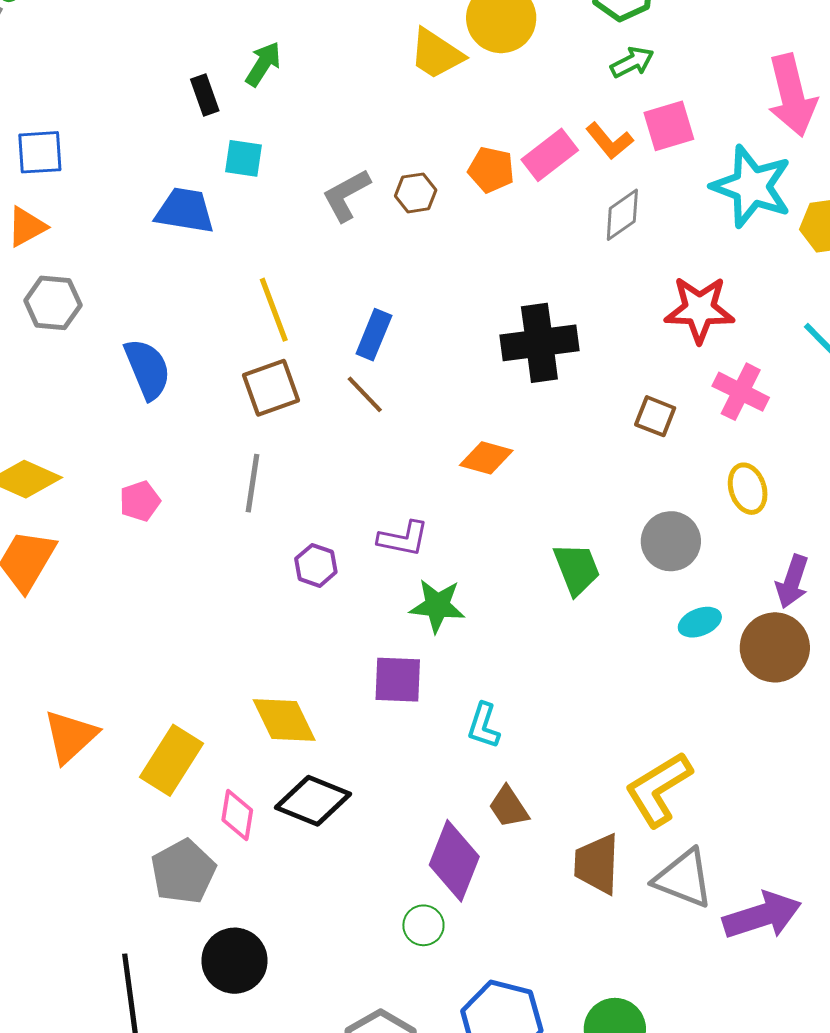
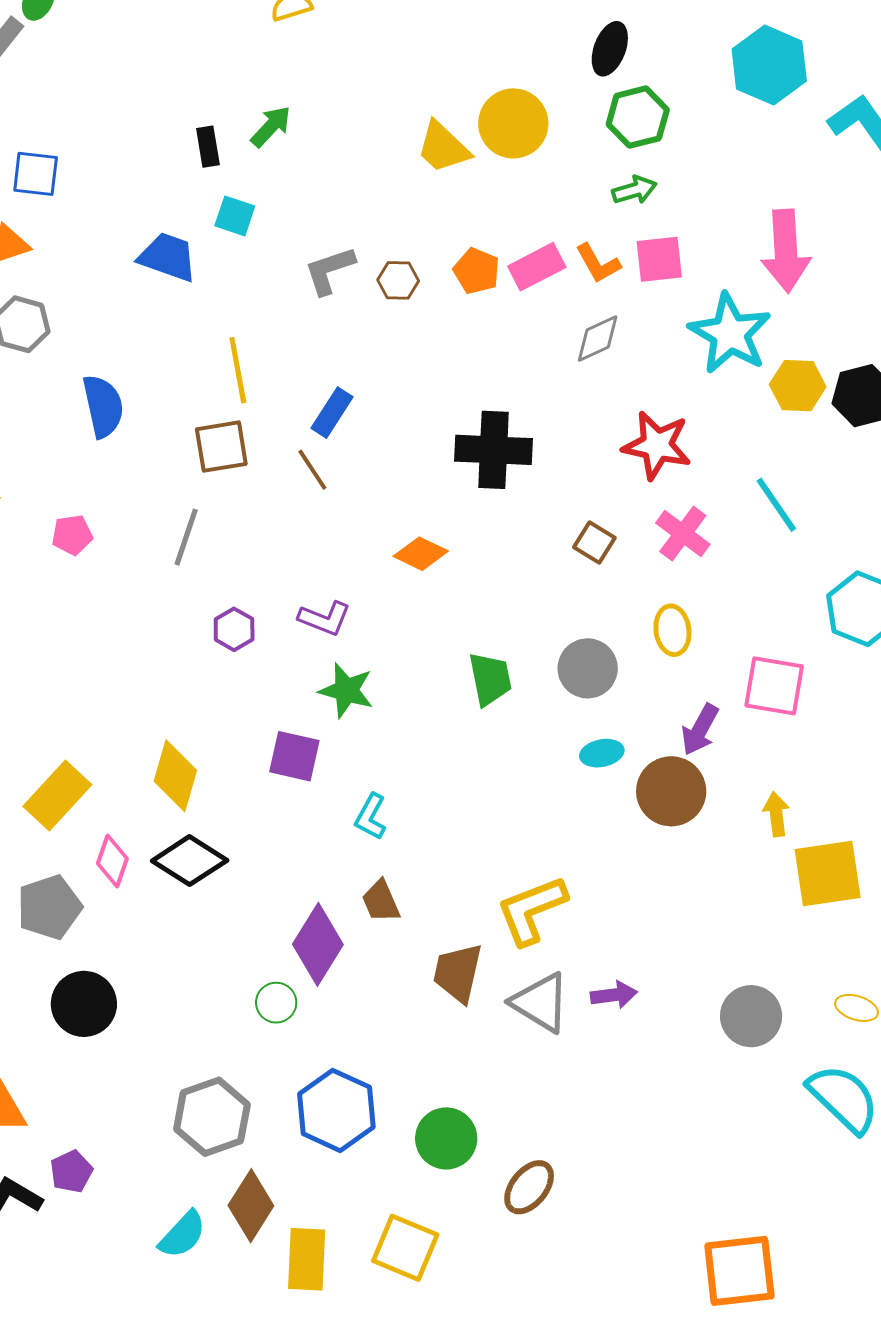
yellow diamond: (284, 720) -> (175, 776), turned 32
purple arrow: (762, 915) -> (614, 995), moved, size x0.6

